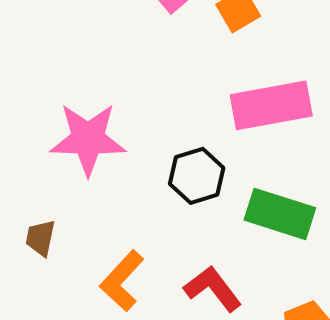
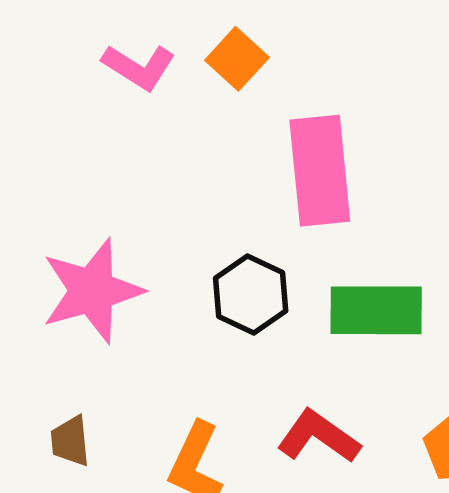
pink rectangle: (271, 105) -> (320, 171), turned -68

